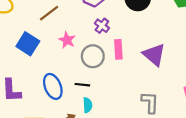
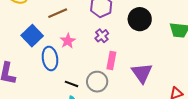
gray circle: (93, 56) -> (97, 82), moved
blue ellipse: (53, 86) -> (50, 58), moved

